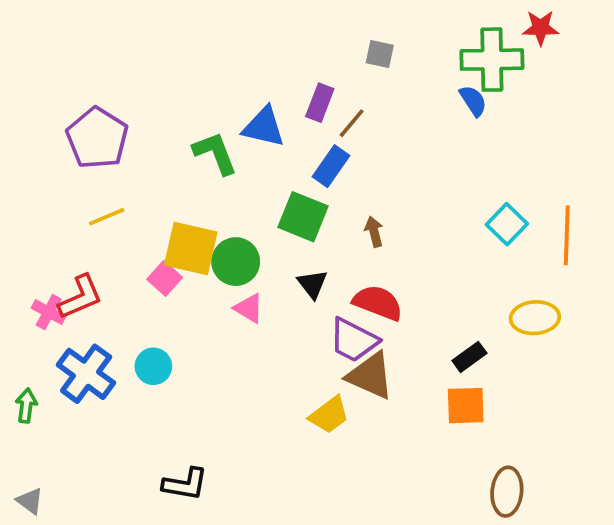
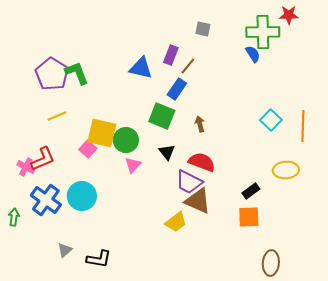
green L-shape: (215, 153) -> (77, 73), moved
pink triangle: (249, 308) -> (133, 165), turned 42
cyan circle: (153, 366) -> (82, 196), size x1.5
gray triangle: (30, 501) -> (65, 250), moved, turned 42

